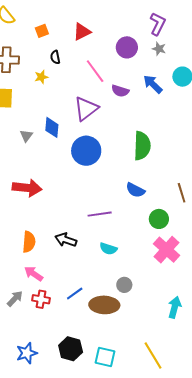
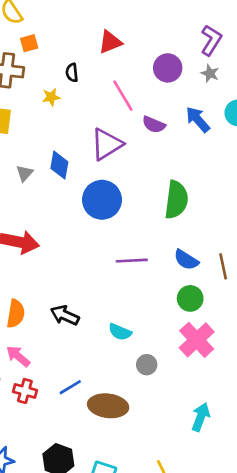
orange square: (42, 31) -> (29, 43), moved
blue semicircle: (135, 190) -> (186, 260), moved
purple line: (100, 214) -> (132, 261), moved
gray circle: (124, 285) -> (147, 365), moved

